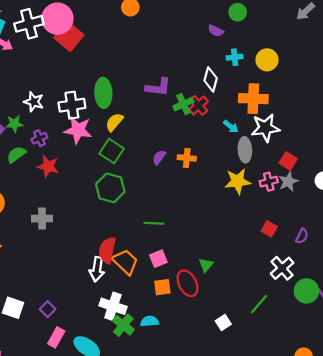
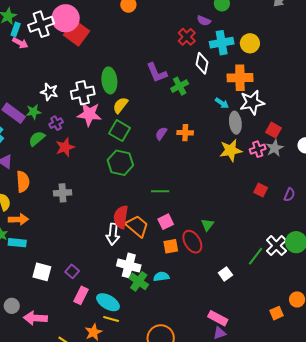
cyan cross: (235, 57) -> (222, 43), size x1.6
purple L-shape: (158, 87) -> (157, 73), turned 65
red cross: (198, 105) -> (187, 37), moved
red star: (48, 166) -> (65, 147), turned -30
white cross: (282, 268) -> (276, 246), moved

